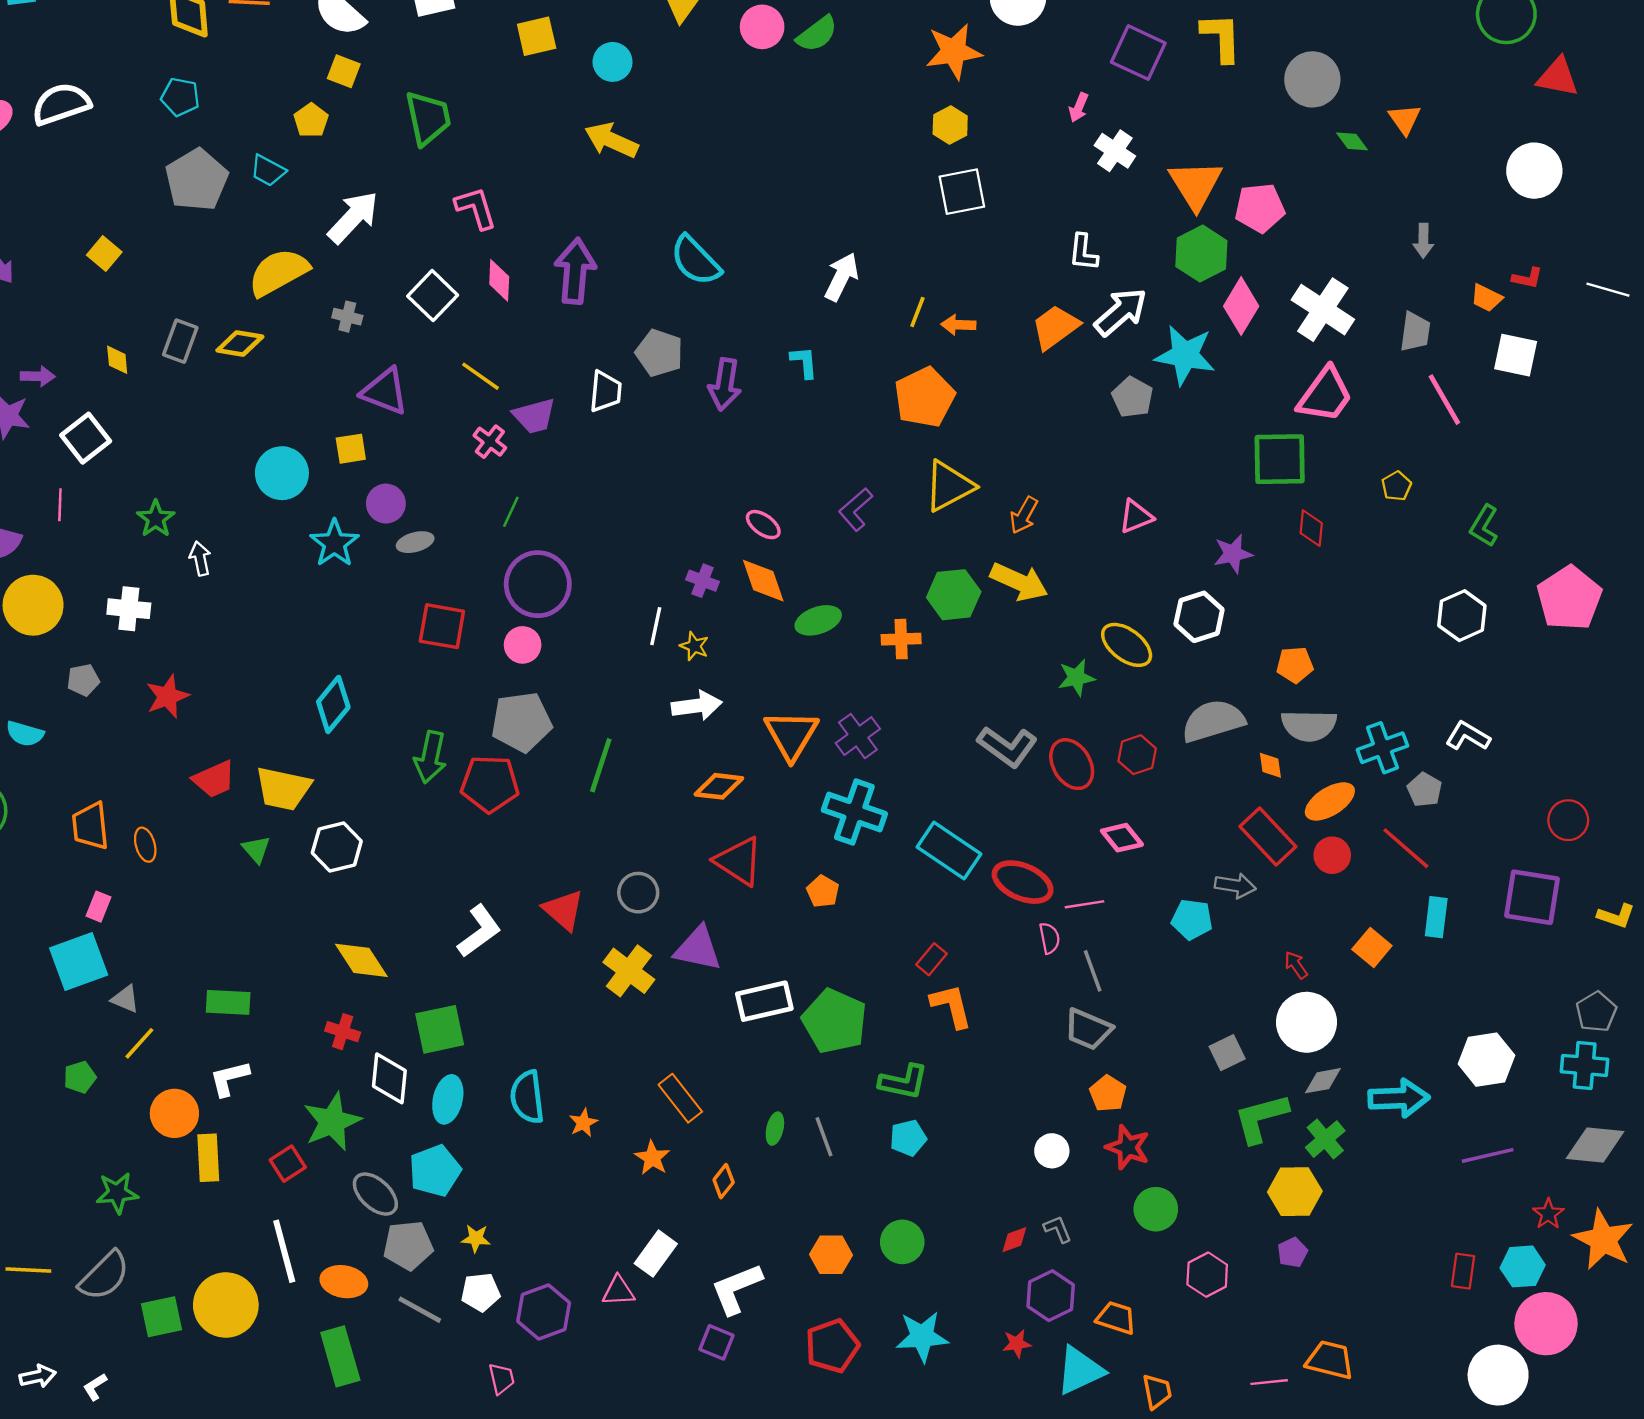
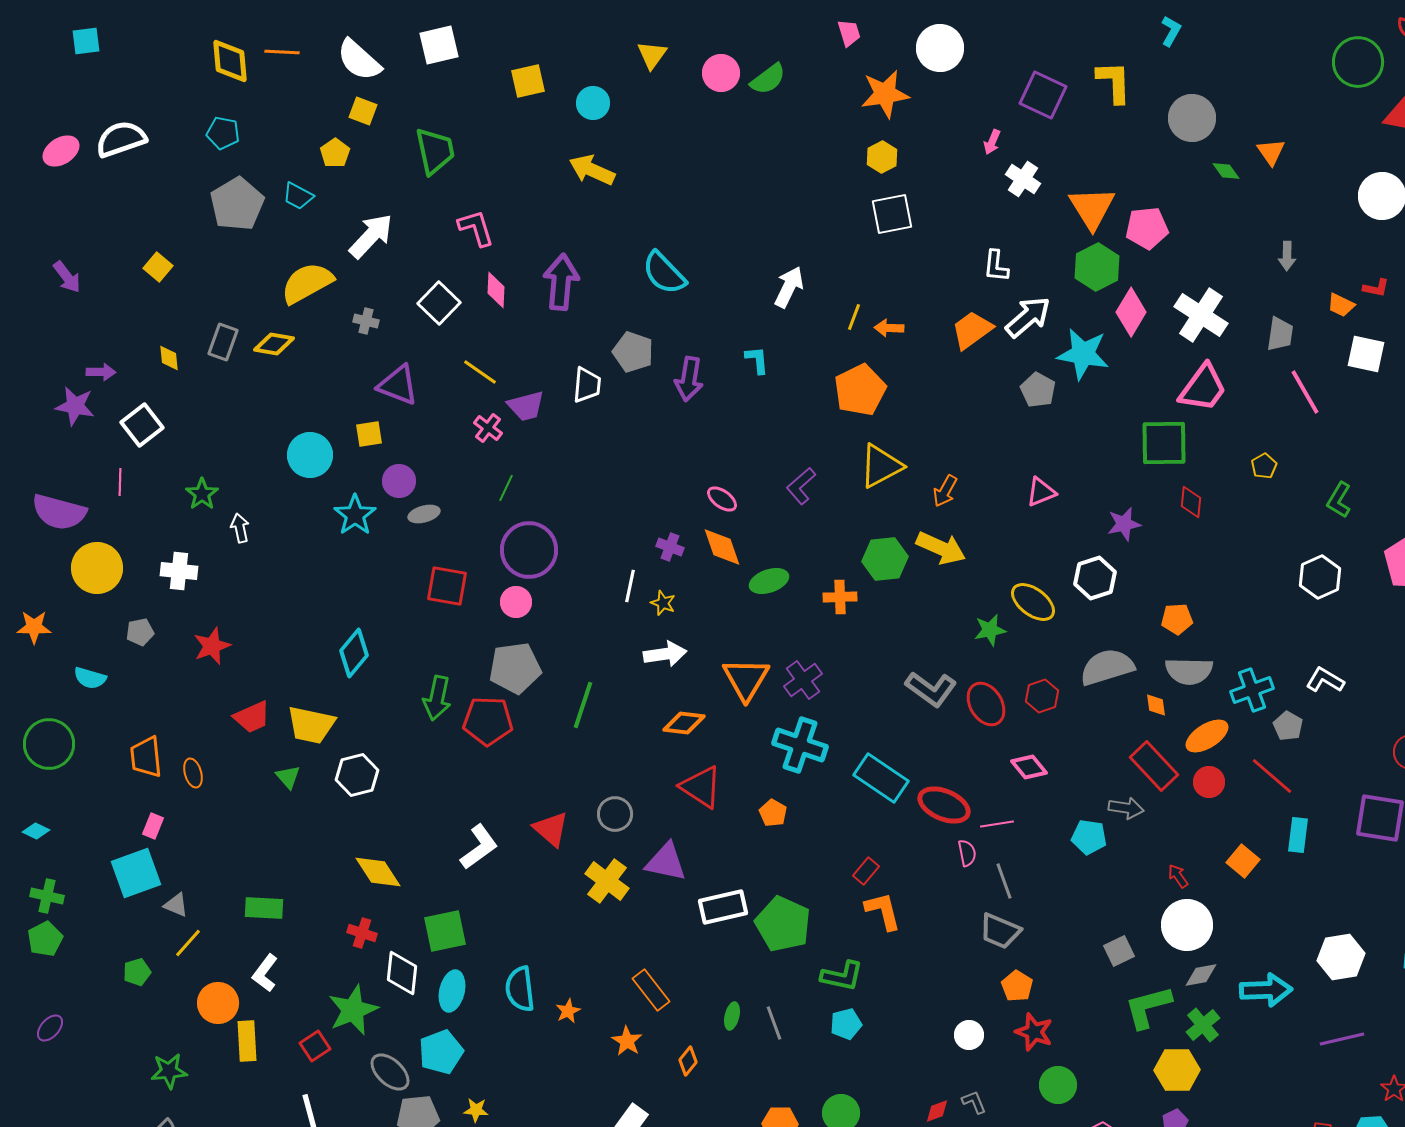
white L-shape: (229, 1078) -> (265, 973), turned -39

